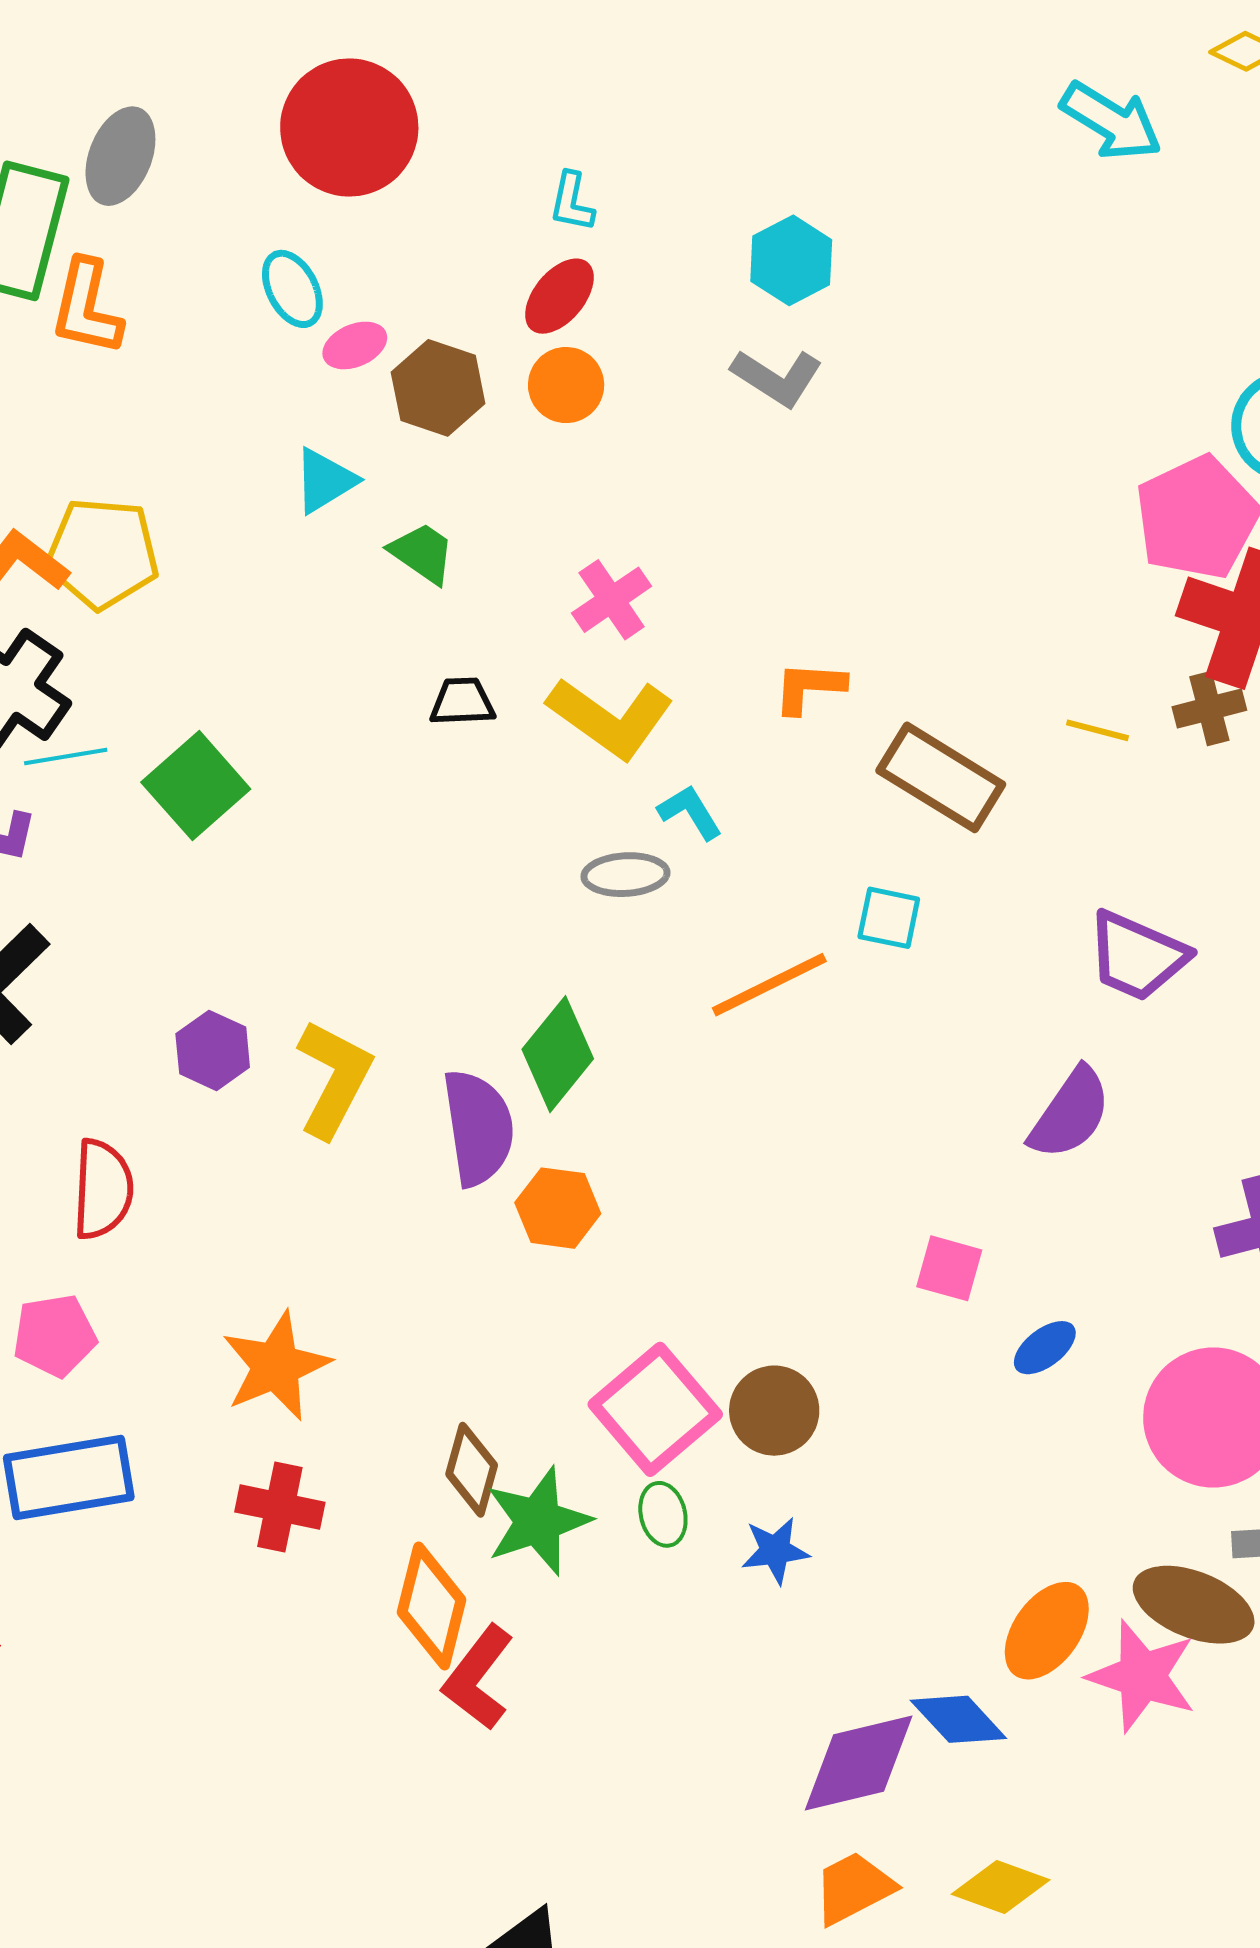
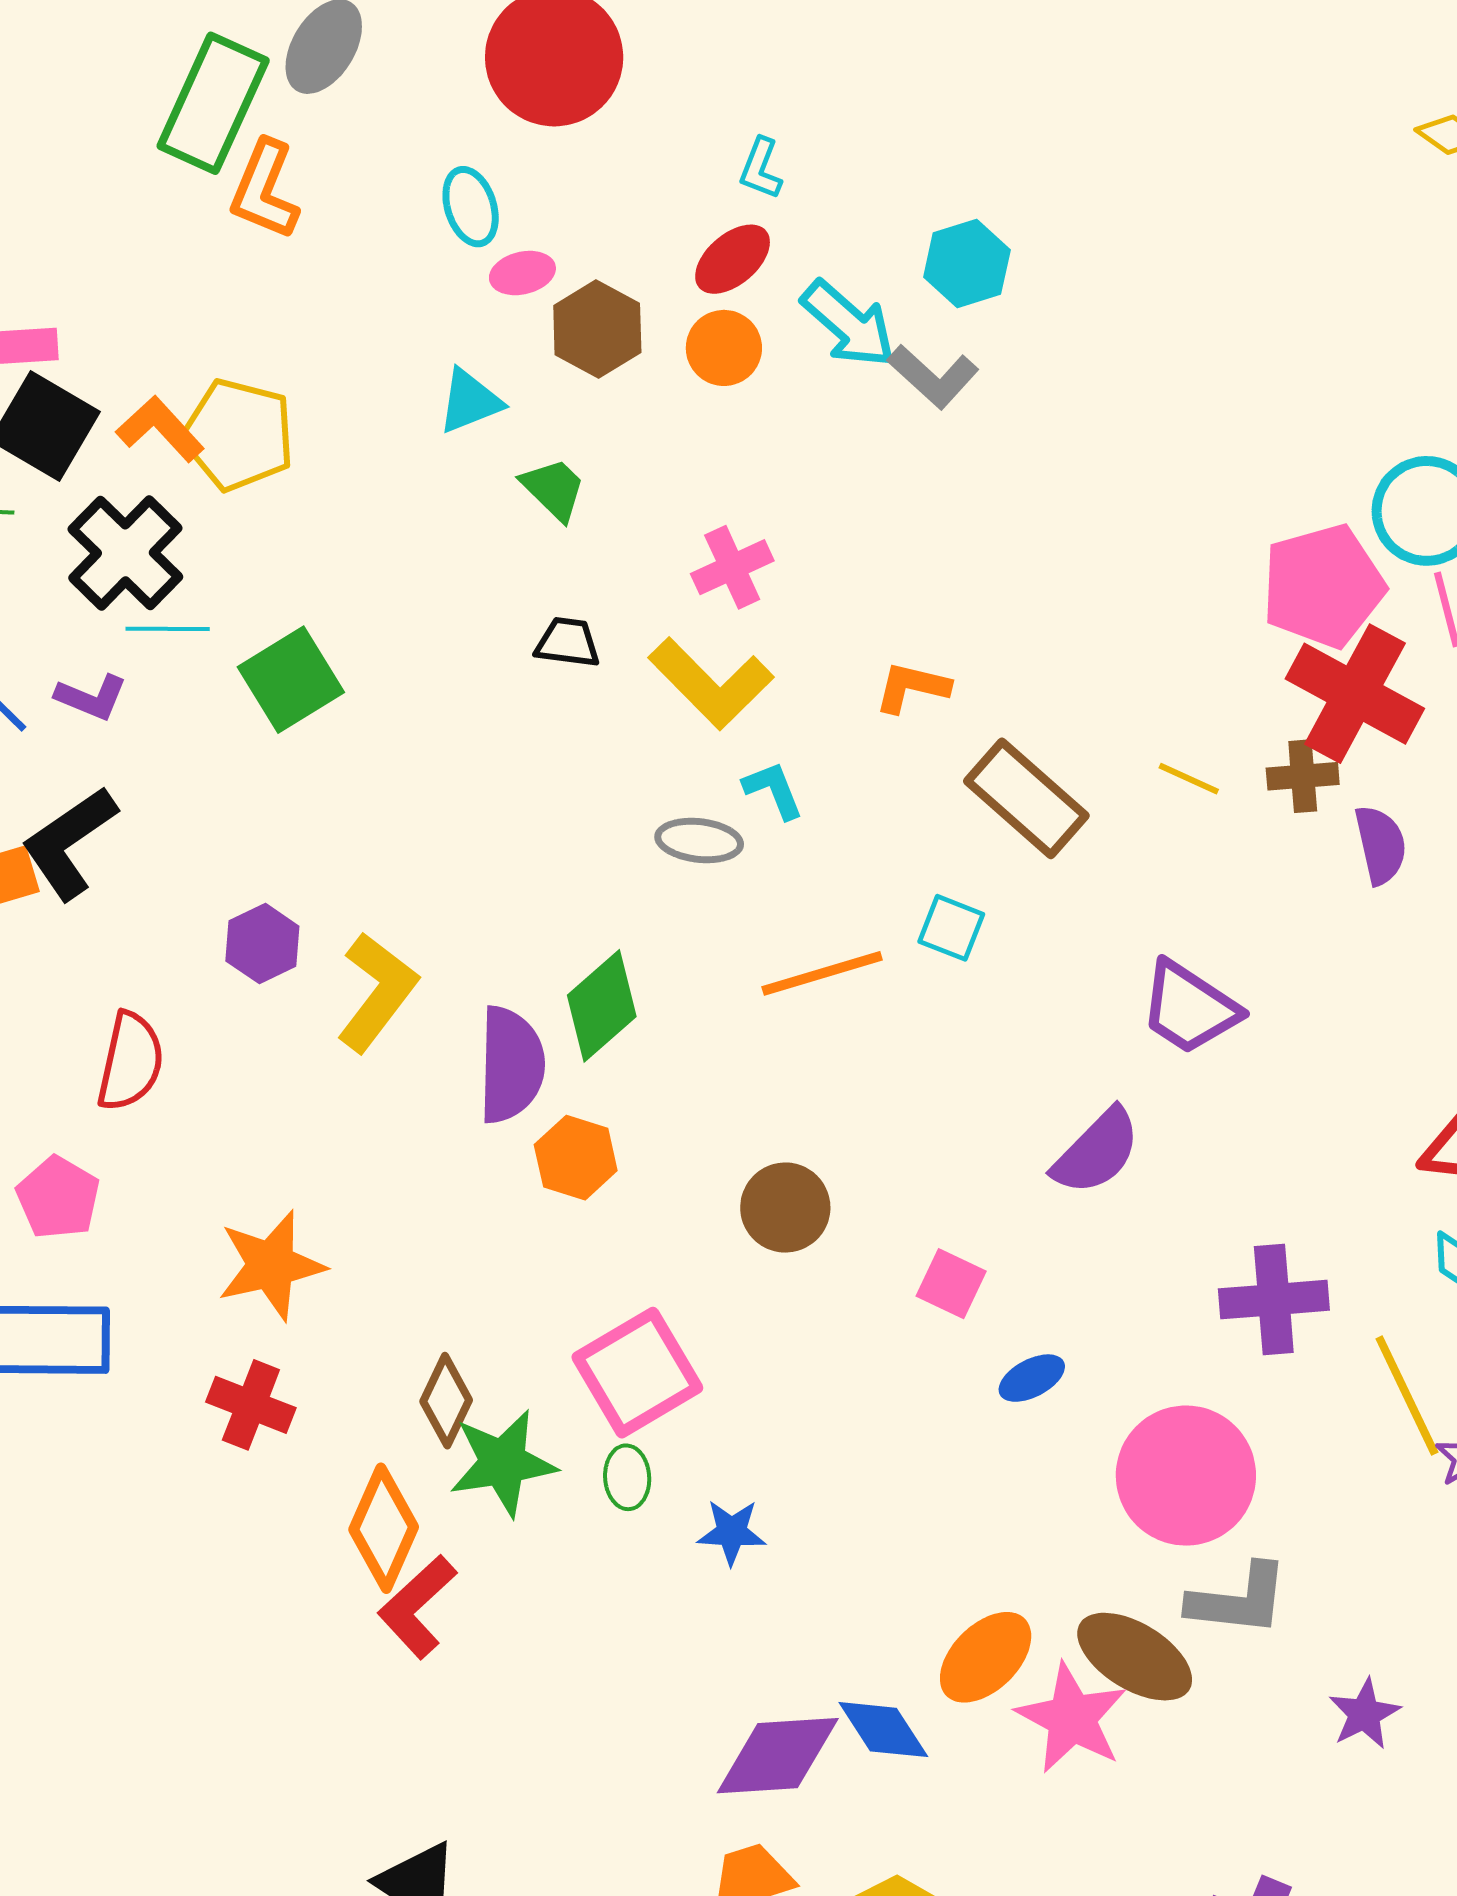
cyan arrow: (1111, 121) -> (848, 324), moved
pink pentagon: (55, 1336) -> (58, 1198), turned 30
brown circle: (774, 1411) -> (785, 1208), moved

